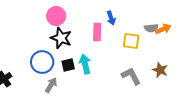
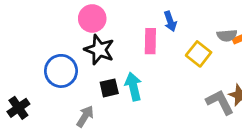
yellow square: (131, 41) -> (199, 54), turned 30
blue circle: (42, 62) -> (61, 71), moved
gray L-shape: (131, 76) -> (220, 102), moved

